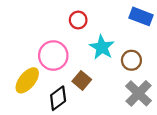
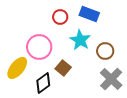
blue rectangle: (141, 16) -> (89, 14), moved

